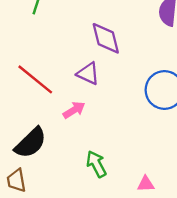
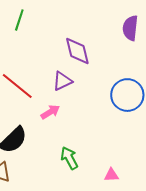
purple triangle: (88, 74) -> (62, 81), turned -50

